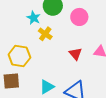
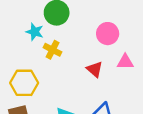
pink circle: (79, 17) -> (108, 34), moved

